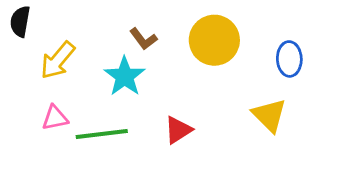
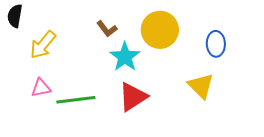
cyan star: (125, 76) -> (125, 57), moved
red triangle: (178, 130) -> (133, 97), size x1.4

